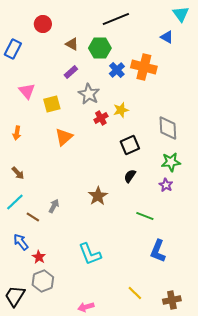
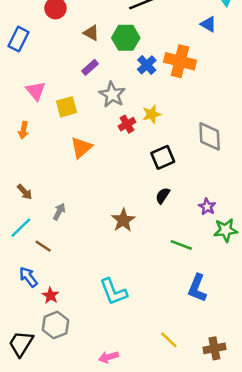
orange arrow: (17, 133) -> (23, 130), moved
green star: (171, 162) -> (226, 230), moved
gray arrow: (54, 206) -> (59, 212), moved

